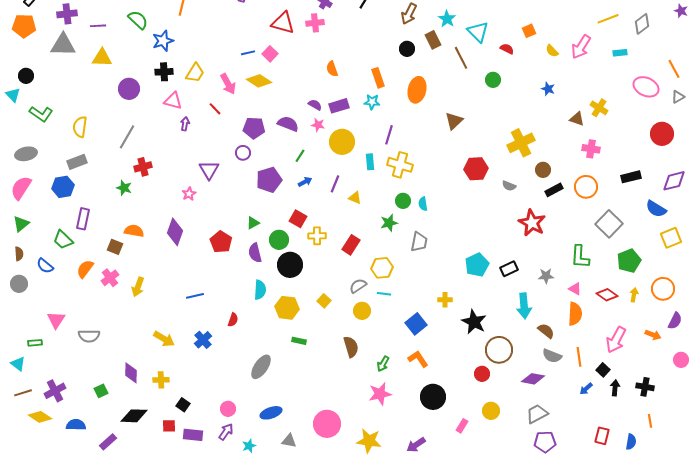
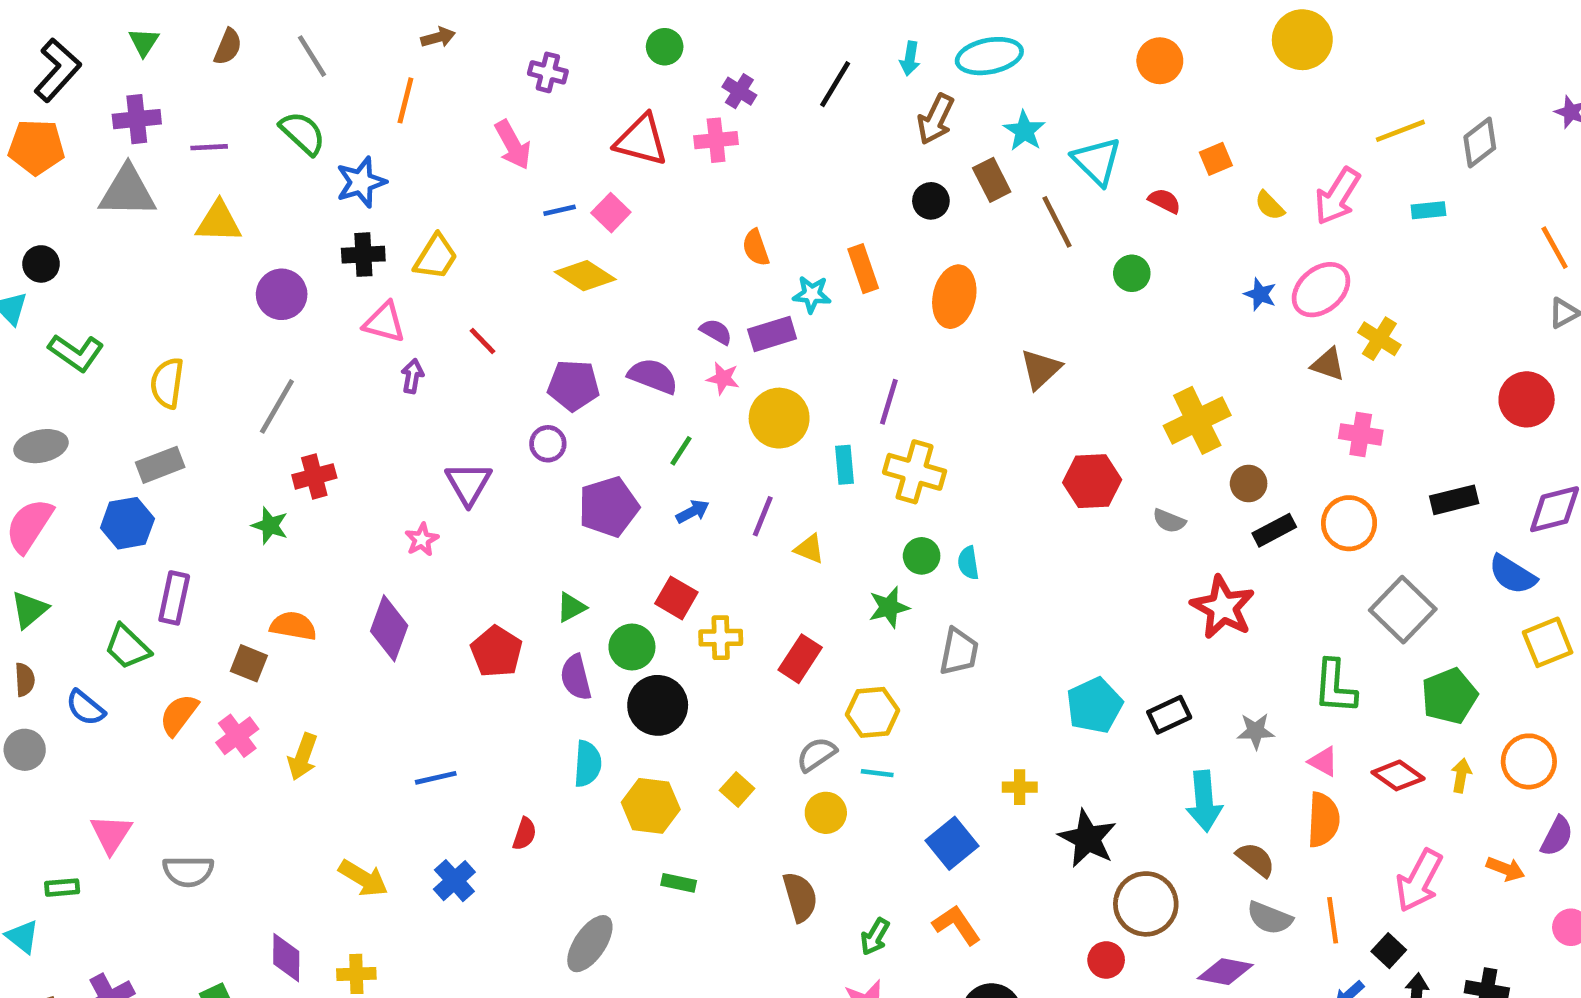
pink arrow: (228, 84) -> (513, 145), moved
pink ellipse: (646, 87) -> (1321, 290), moved, turned -65
cyan star: (372, 102) -> (812, 294), moved

